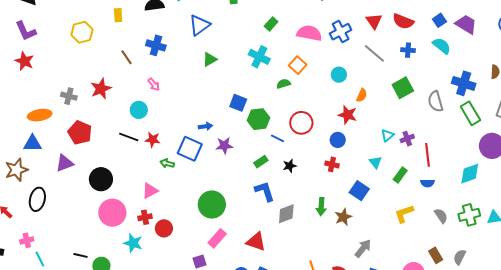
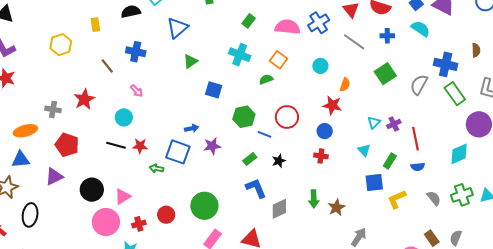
gray semicircle: (436, 101) -> (419, 85), turned 50
blue square: (238, 103) -> (214, 90), moved
pink triangle: (150, 191) -> (123, 196), moved
blue square: (359, 191) -> (374, 182), moved, turned -36
red circle: (164, 228) -> (166, 215), moved

